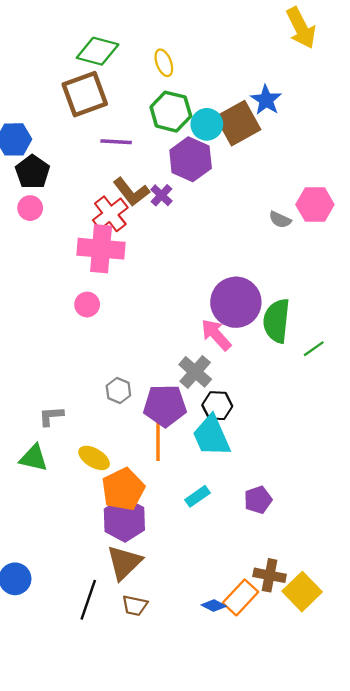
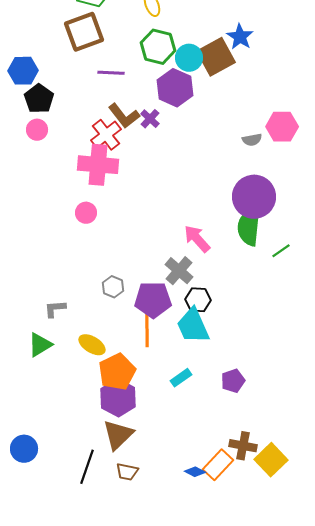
gray semicircle: (280, 220) -> (252, 140), turned -36
purple circle: (236, 302) -> (254, 197), moved
green triangle: (34, 458) -> (40, 345), turned -44

